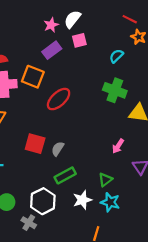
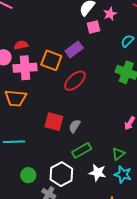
pink star: (51, 25) -> (110, 14), moved
purple rectangle: (52, 50) -> (74, 50), moved
white star: (82, 200) -> (97, 173), turned 30

